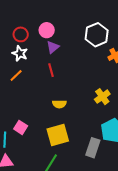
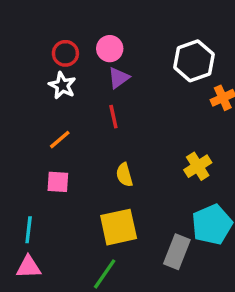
orange line: (16, 75) -> (60, 140), moved
yellow semicircle: (59, 104) -> (124, 175), turned 72
pink square: (21, 127) -> (58, 182), moved, turned -32

